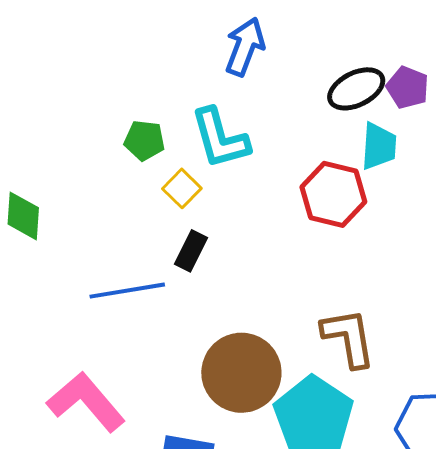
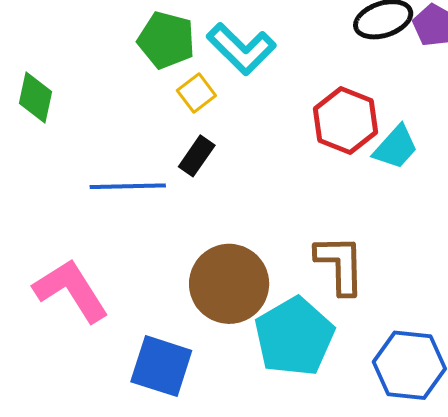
cyan L-shape: (220, 138) -> (241, 49), turned -38
green pentagon: (144, 140) -> (166, 40), size x1.4
cyan trapezoid: (379, 146) -> (396, 147), moved, turned 30

